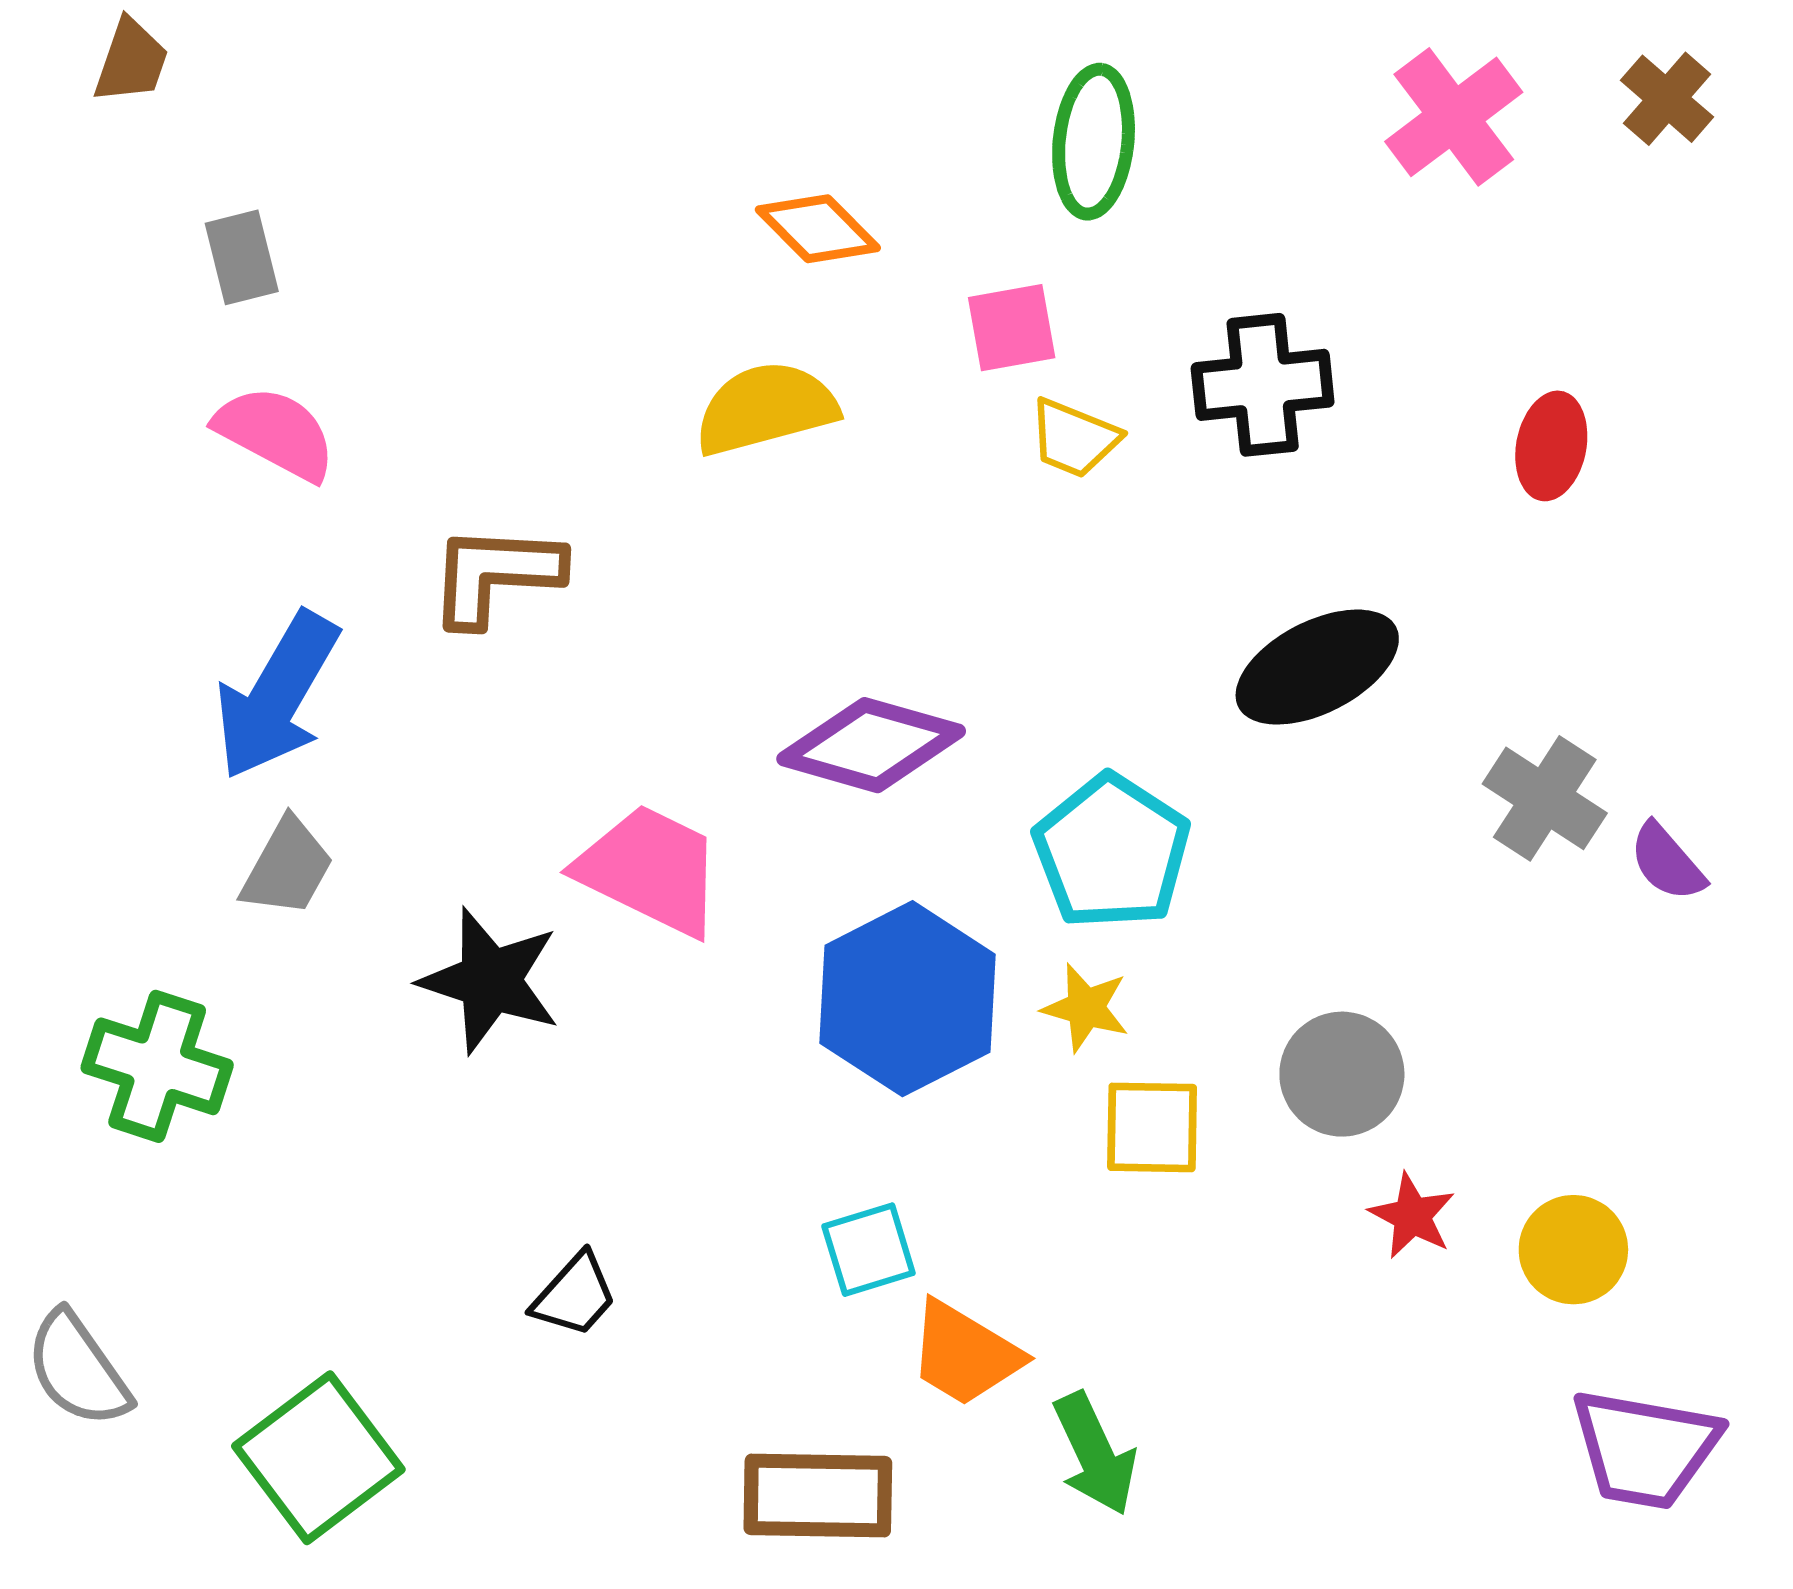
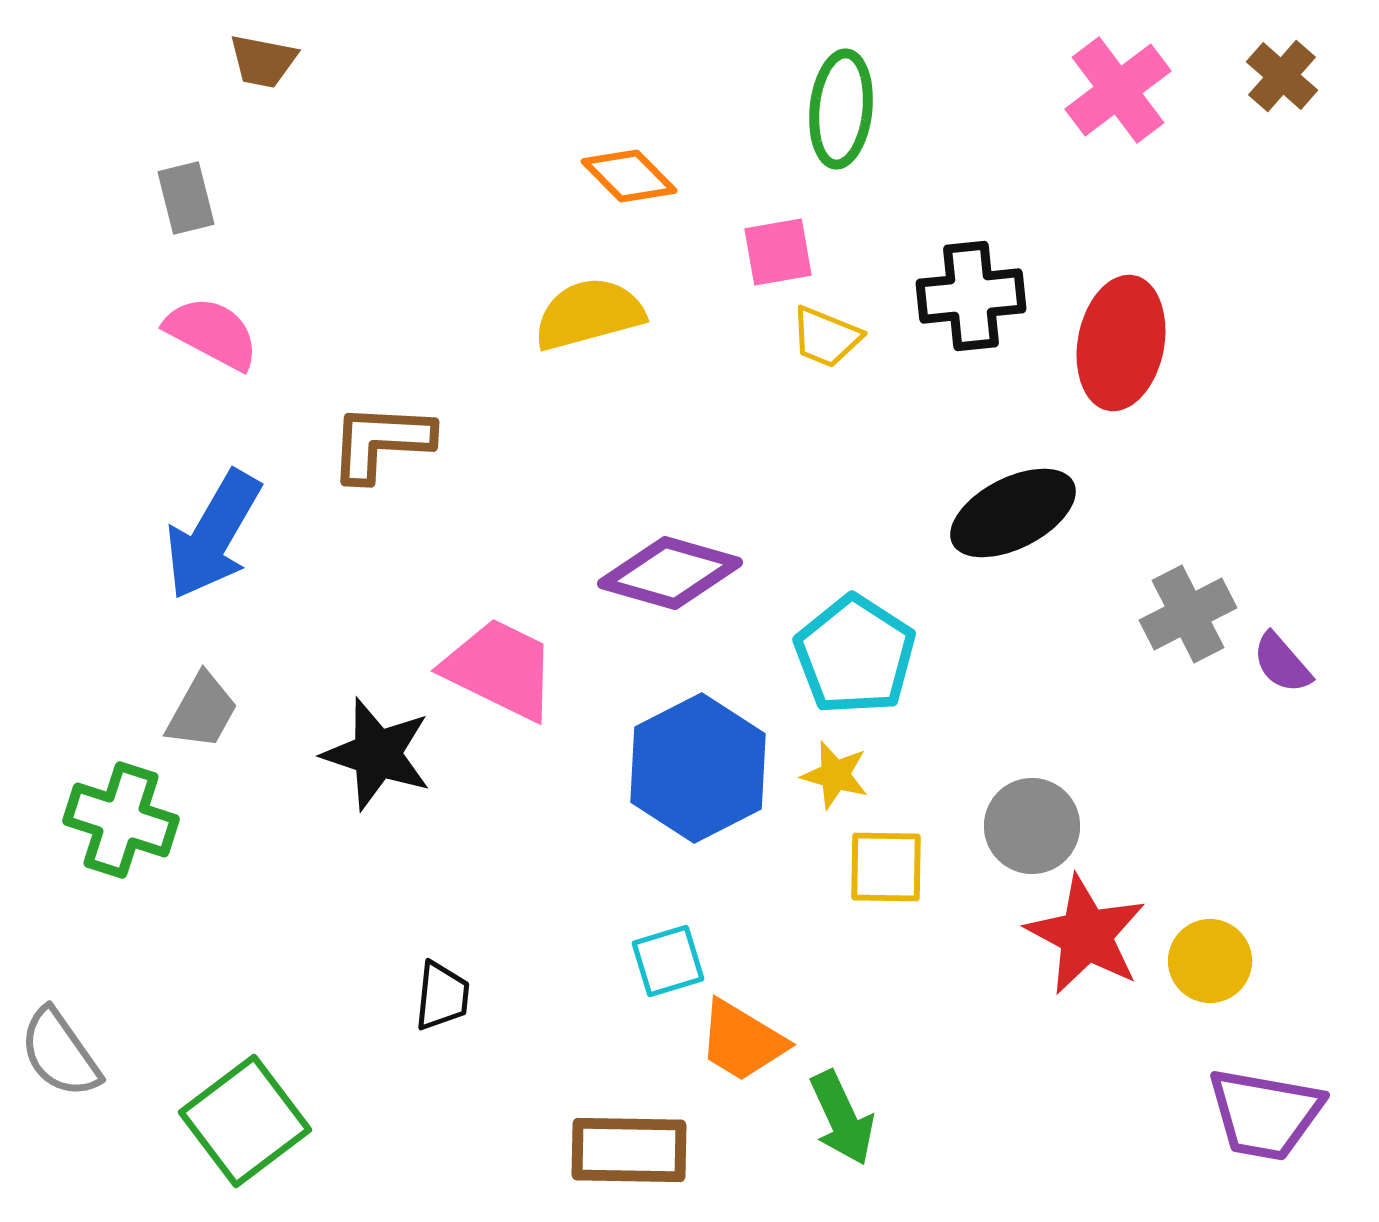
brown trapezoid: (131, 61) -> (263, 61), moved, turned 82
red ellipse: (1551, 446) -> (1121, 343), moved, size x1.6
gray cross: (1545, 798) -> (1188, 614), turned 30
gray trapezoid: (287, 867) -> (202, 711), moved
red star: (1412, 1216) -> (1086, 935), size x1.8
black trapezoid: (575, 1295) -> (442, 996), turned -36

